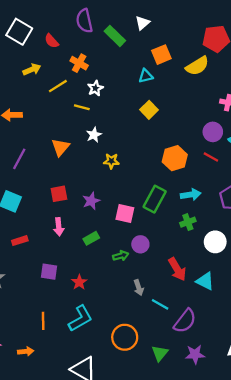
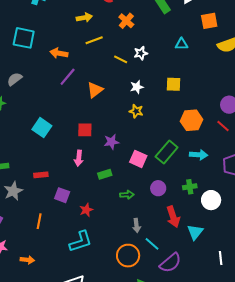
orange square: (161, 55) -> (209, 21), moved
yellow line: (58, 86) -> (94, 40), moved
white star: (95, 88) -> (141, 53), moved
yellow square: (149, 110) -> (174, 84), moved, turned 35
white star: (94, 135) -> (137, 87), moved
purple line: (19, 159) -> (68, 77), moved
green cross: (188, 222) -> (190, 187), moved
red rectangle: (20, 241) -> (41, 175), moved
purple circle: (140, 244) -> (158, 188), moved
cyan triangle: (205, 281) -> (195, 232), turned 30
orange line: (43, 321) -> (39, 221), moved
orange circle: (125, 337) -> (128, 256), moved

